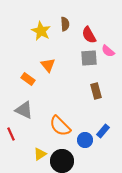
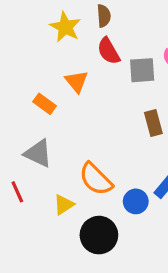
red semicircle: (89, 35) -> (109, 51), moved
yellow triangle: (40, 154) -> (64, 205), moved

